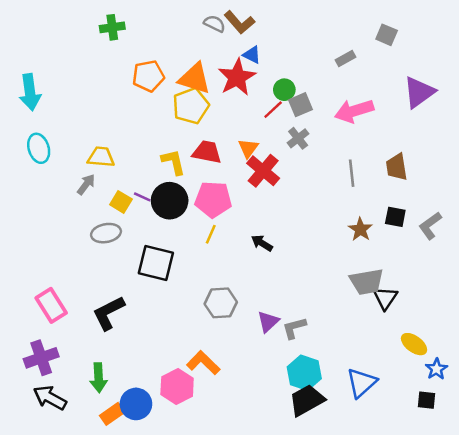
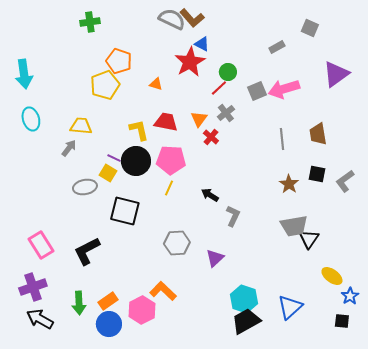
gray semicircle: (214, 24) -> (172, 19), size x1.5
orange pentagon: (148, 76) -> (119, 61), turned 30
orange triangle: (195, 78) -> (156, 84), moved, size x0.5
gray square: (301, 105) -> (257, 91), moved
yellow pentagon: (191, 106) -> (105, 85), moved
gray cross: (298, 138) -> (226, 113), moved
red cross: (263, 171) -> (211, 137), size x0.6
yellow square: (121, 202) -> (108, 173), moved
gray L-shape: (294, 328) -> (233, 216), moved, turned 130
orange rectangle: (112, 414) -> (108, 301), moved

